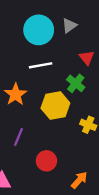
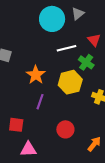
white line: (41, 65) -> (66, 48), moved
purple line: (18, 137) -> (40, 102), moved

